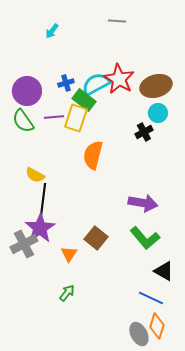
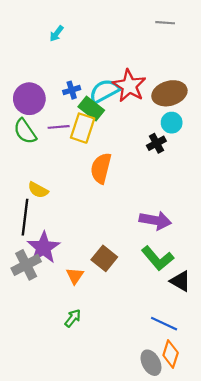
gray line: (117, 21) -> (165, 23), moved
black line: (43, 200) -> (25, 217), moved
black triangle: (164, 271) -> (180, 281), moved

